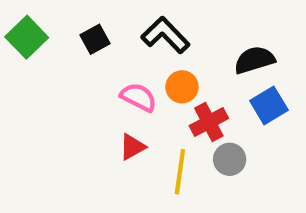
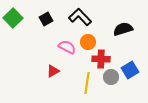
blue square: (269, 105) -> (130, 70), moved
red cross: (209, 122) -> (101, 59), turned 30
red triangle: (132, 147) -> (53, 71), moved

